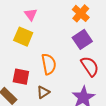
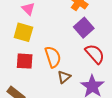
red square: (21, 77) -> (25, 61), moved
brown triangle: (43, 92) -> (64, 77), moved

